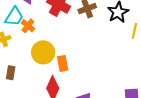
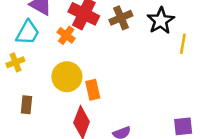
orange cross: (28, 26) -> (66, 35), moved

